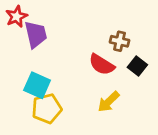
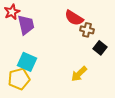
red semicircle: (102, 65) -> (74, 18), moved
yellow pentagon: (47, 109) -> (19, 79), moved

